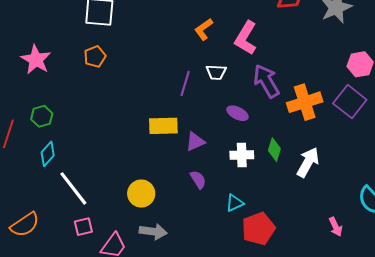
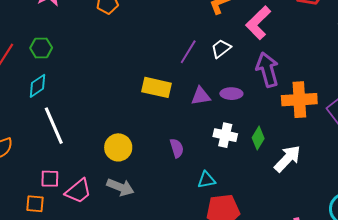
white trapezoid: (216, 72) -> (221, 49), turned 125
purple ellipse: (237, 113) -> (231, 94), turned -40
purple triangle: (195, 142) -> (201, 96), moved
pink square: (83, 227) -> (50, 179), moved

